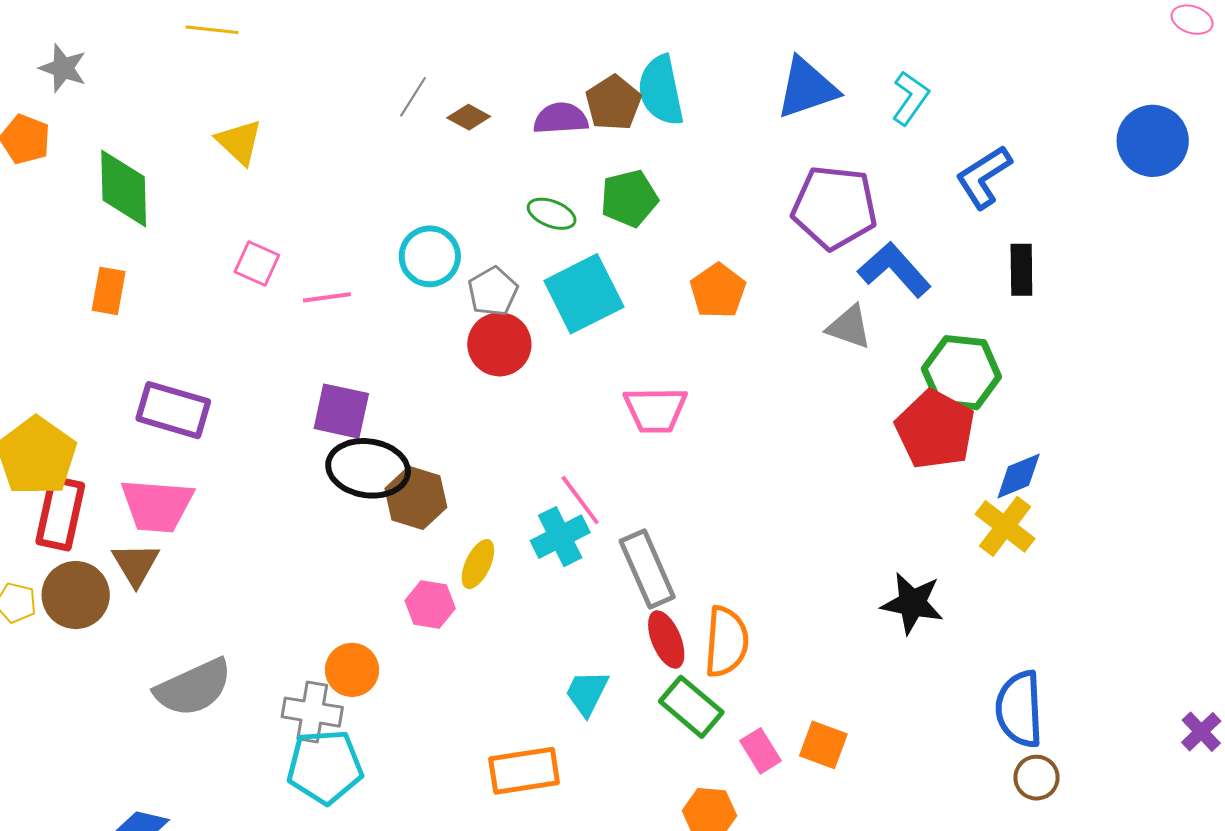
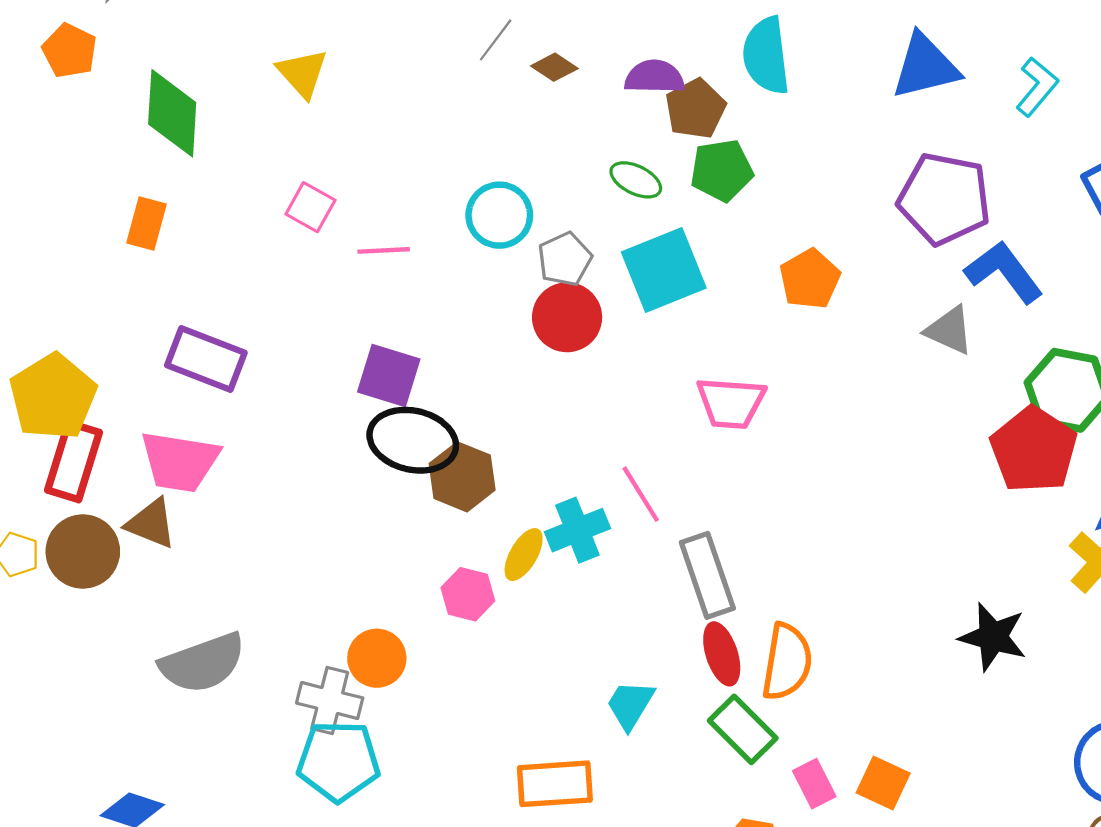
brown pentagon: (613, 103) -> (695, 109), moved
cyan cross: (560, 537) -> (577, 530), moved
brown triangle: (136, 564) -> (151, 523), turned -42

